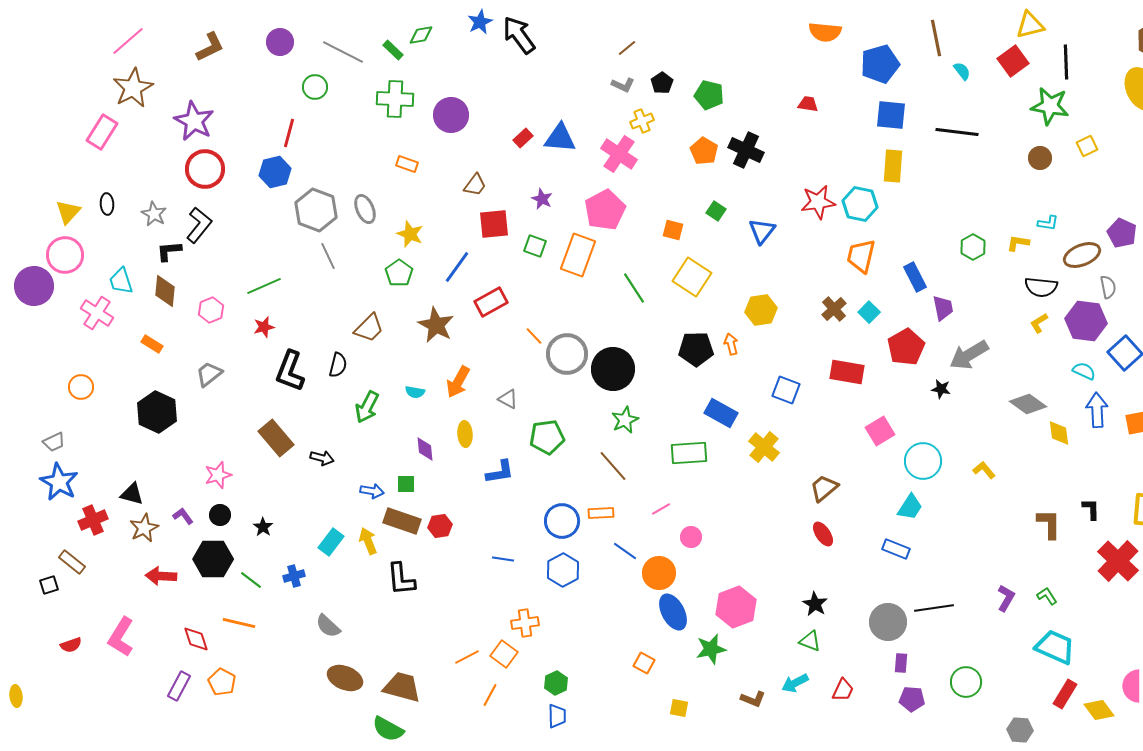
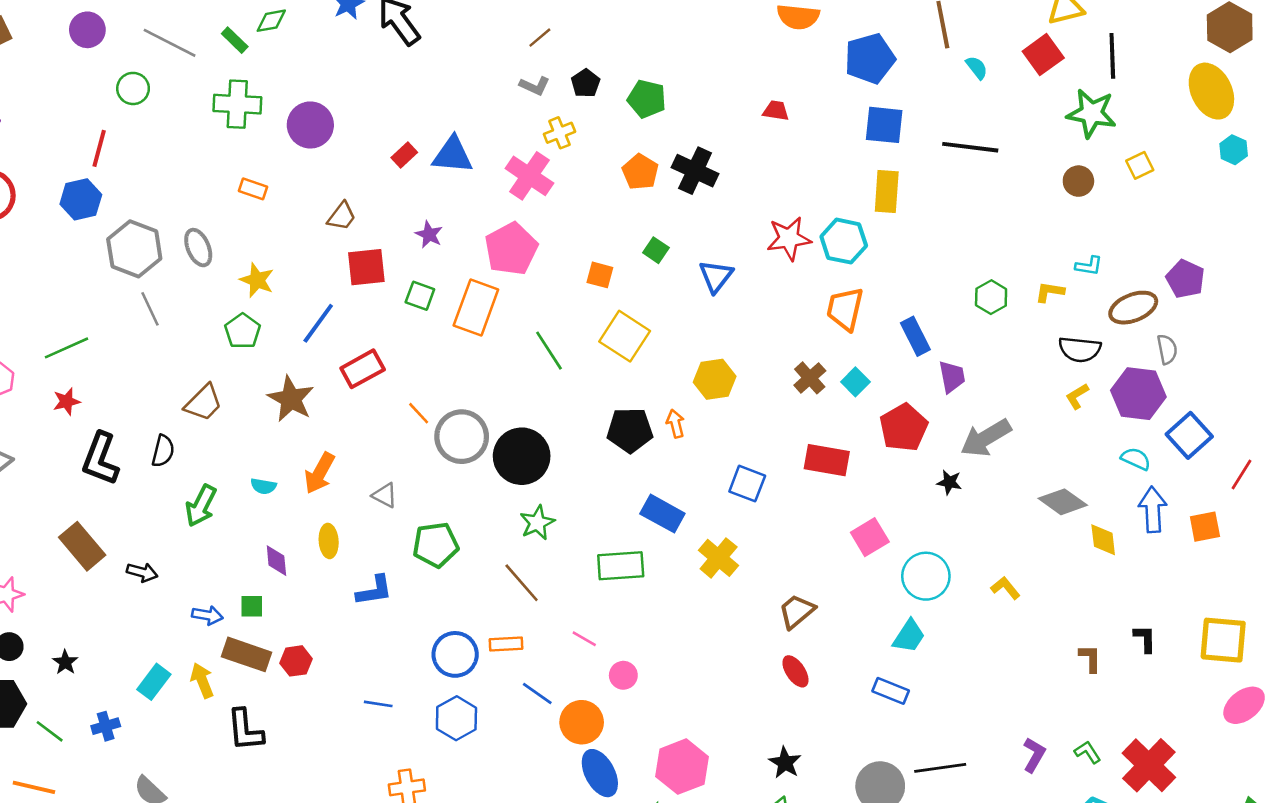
pink line: (661, 509) -> (584, 639), turned 60
brown L-shape: (1049, 524) -> (1090, 658), size x0.7
red cross: (1118, 561) -> (1149, 765), moved

